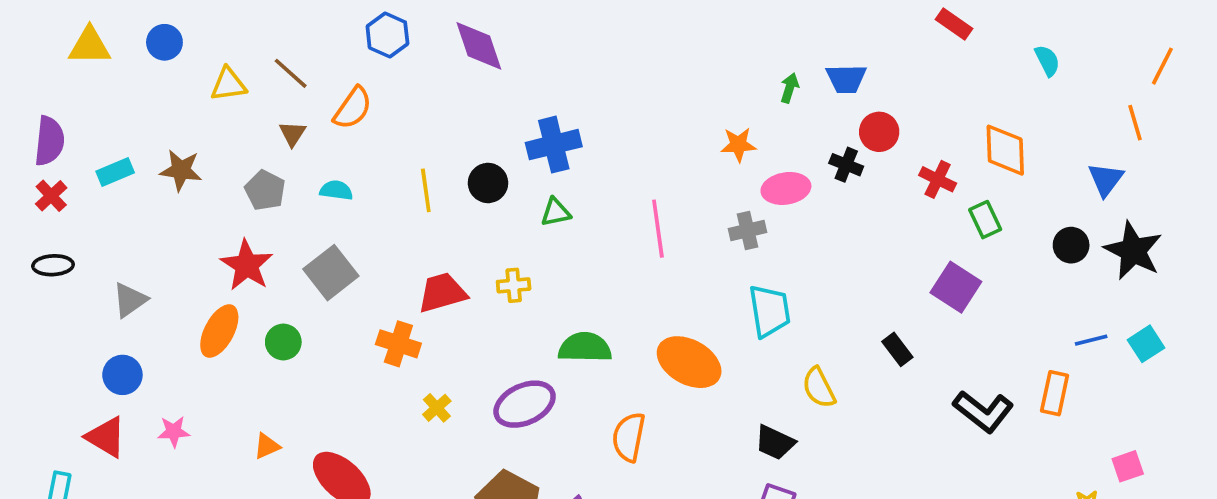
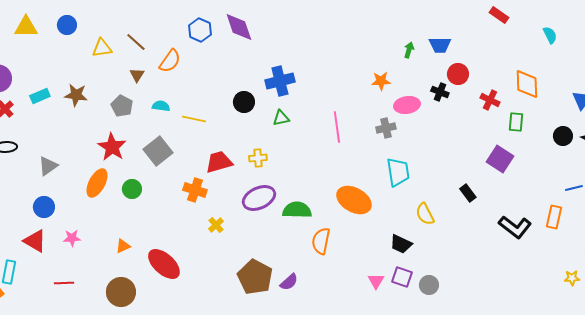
blue hexagon: (387, 35) -> (200, 30), moved
yellow line: (426, 190) -> (194, 119), moved, turned -70
green rectangle: (985, 220) -> (516, 122), turned 30
green semicircle: (585, 347) -> (297, 210), moved
purple ellipse: (525, 404) -> (259, 198), moved

